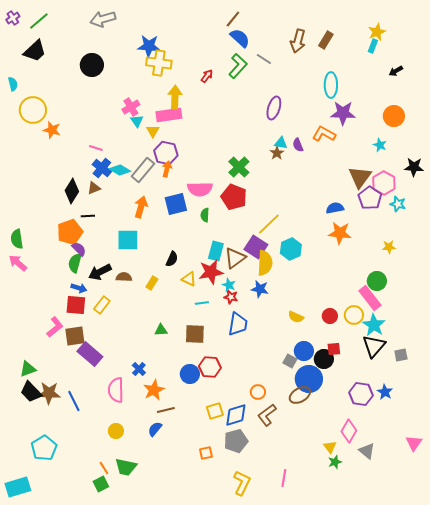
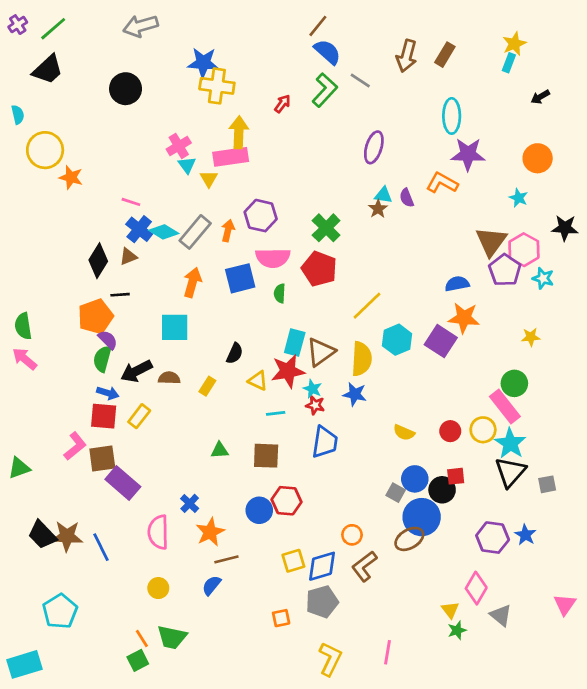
purple hexagon: (166, 153) -> (261, 216), moved
purple square: (256, 247) -> (441, 341), moved
green triangle: (28, 369) -> (19, 468), moved

